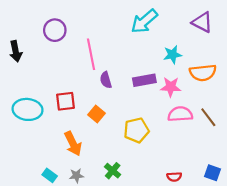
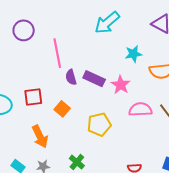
purple rectangle: (144, 80) -> (94, 79), moved, turned 35
pink star: (171, 87) -> (121, 85), moved, turned 30

